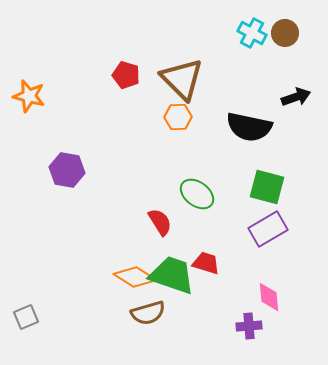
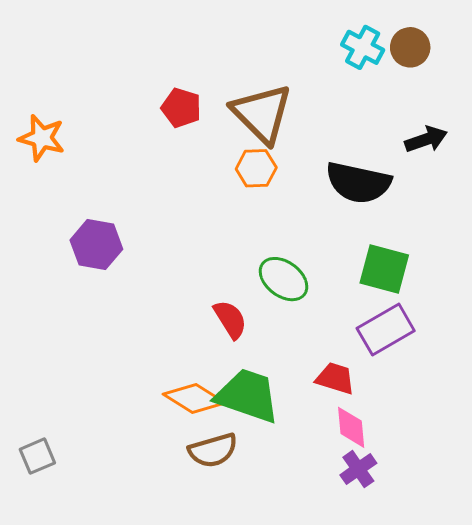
red trapezoid: (206, 263) -> (335, 378), moved
pink diamond: (269, 297) -> (351, 427), moved
purple cross: (249, 326) -> (358, 469), turned -30

